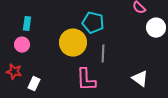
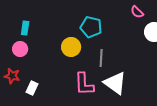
yellow circle: (73, 43) -> (71, 47), size x0.7
white triangle: (140, 79) -> (115, 83), moved, size x1.4

